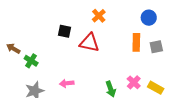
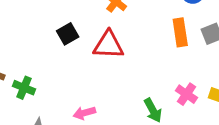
black square: (65, 31) -> (68, 34), turned -32

